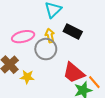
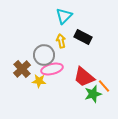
pink ellipse: (23, 37) -> (52, 69), moved
gray circle: (46, 49) -> (44, 55), moved

